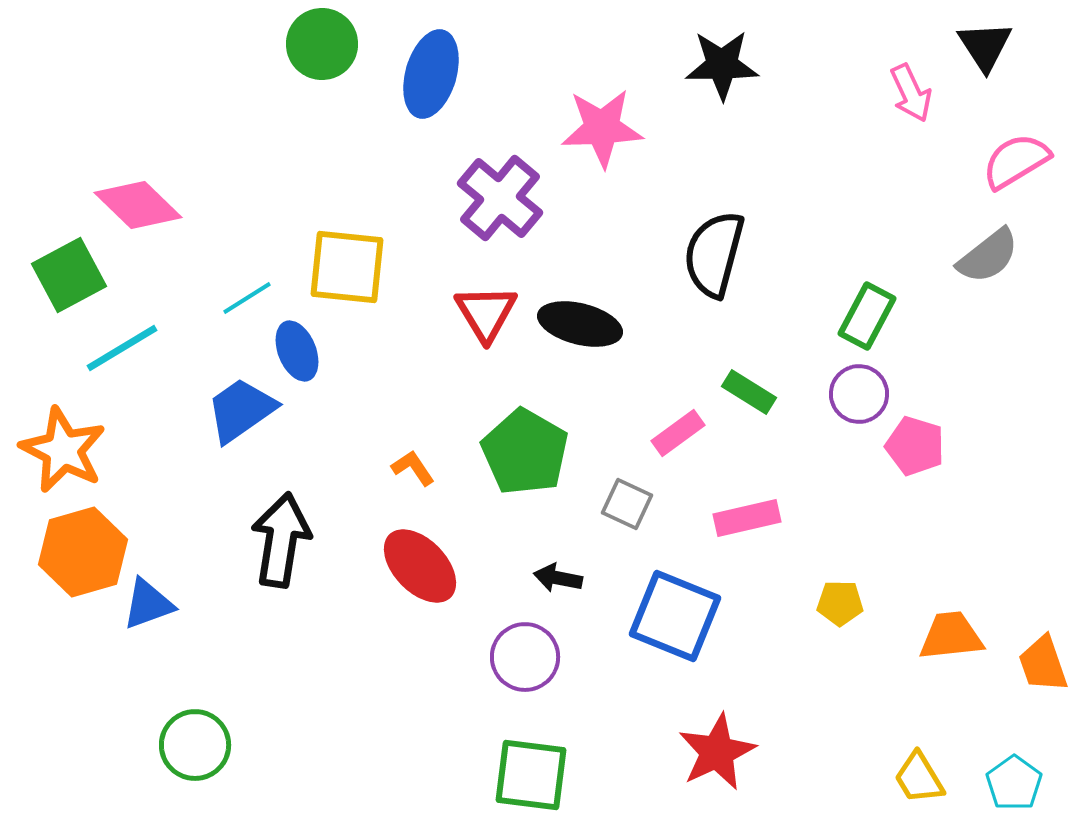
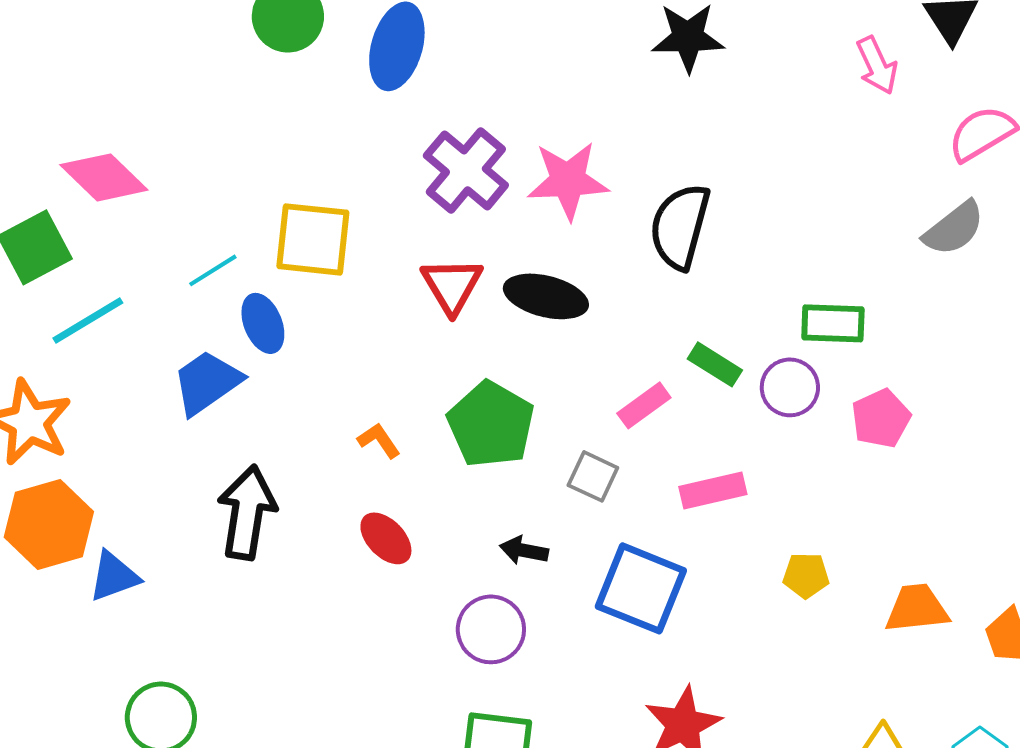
pink star: (602, 128) -> (568, 180), moved
green rectangle: (867, 316) -> (833, 323), moved, turned 64
purple circle: (859, 394) -> (790, 387), moved
pink pentagon: (915, 446) -> (881, 418), turned 30
red ellipse: (420, 566) -> (386, 538), size x0.7

